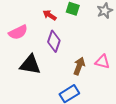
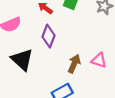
black triangle: (30, 65) -> (22, 60), turned 30

